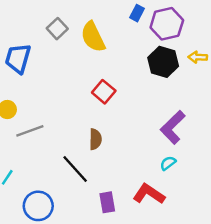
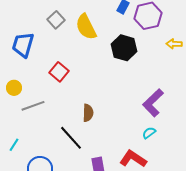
black hexagon: (163, 62) -> (124, 48), moved
red square: (104, 92) -> (59, 72), moved

